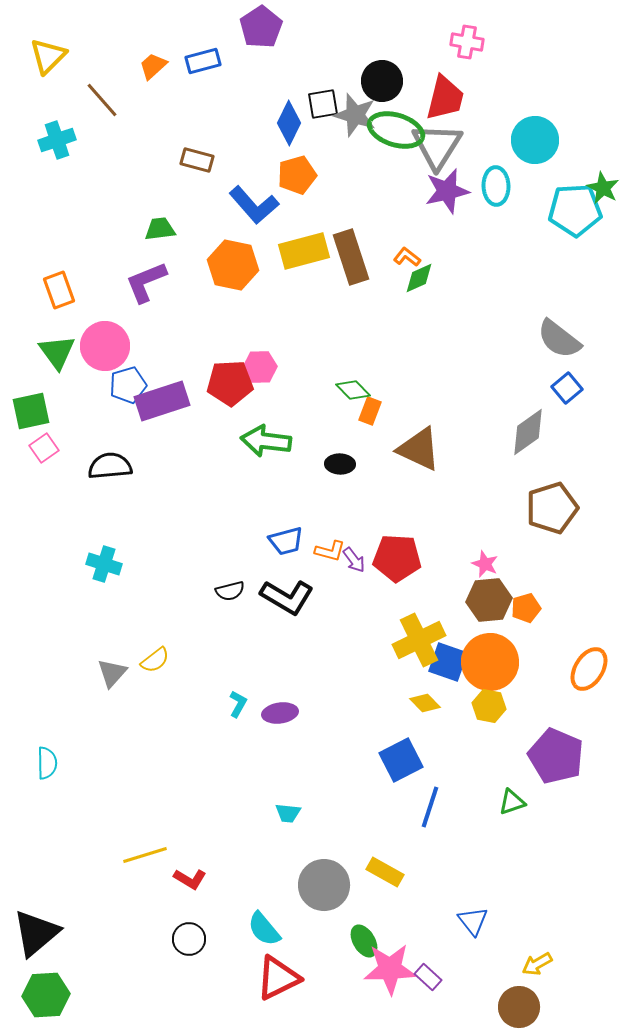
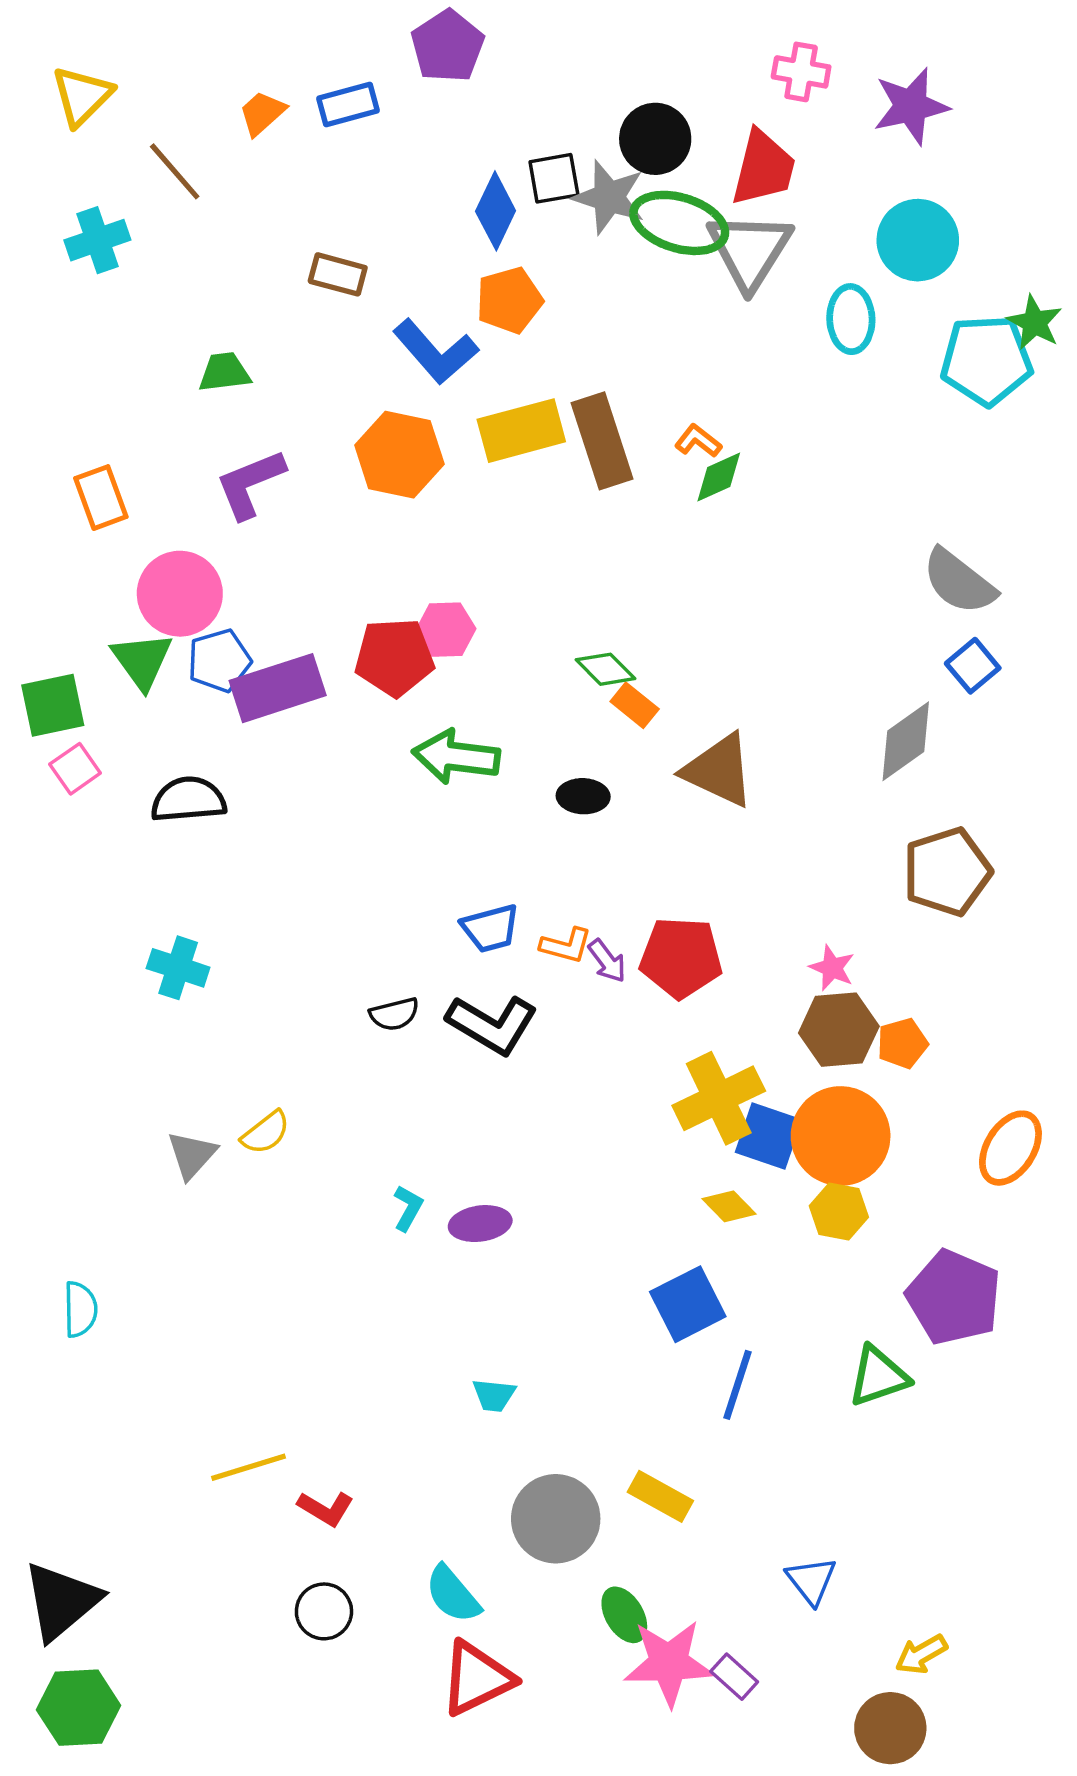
purple star: (447, 191) -> (911, 106), moved
green trapezoid: (160, 229) -> (224, 372), moved
green triangle: (57, 352) -> (142, 661), moved
orange rectangle: (370, 411) -> (635, 705), turned -72
green triangle: (512, 802) -> (878, 1376), size x1.4

